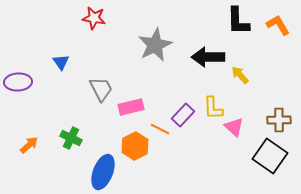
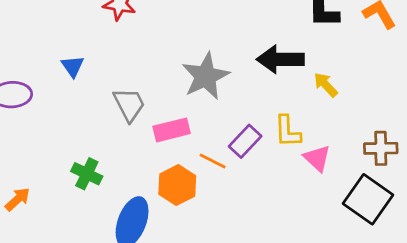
gray star: (155, 45) -> (206, 76), moved
orange arrow: (29, 145) -> (18, 199), moved

